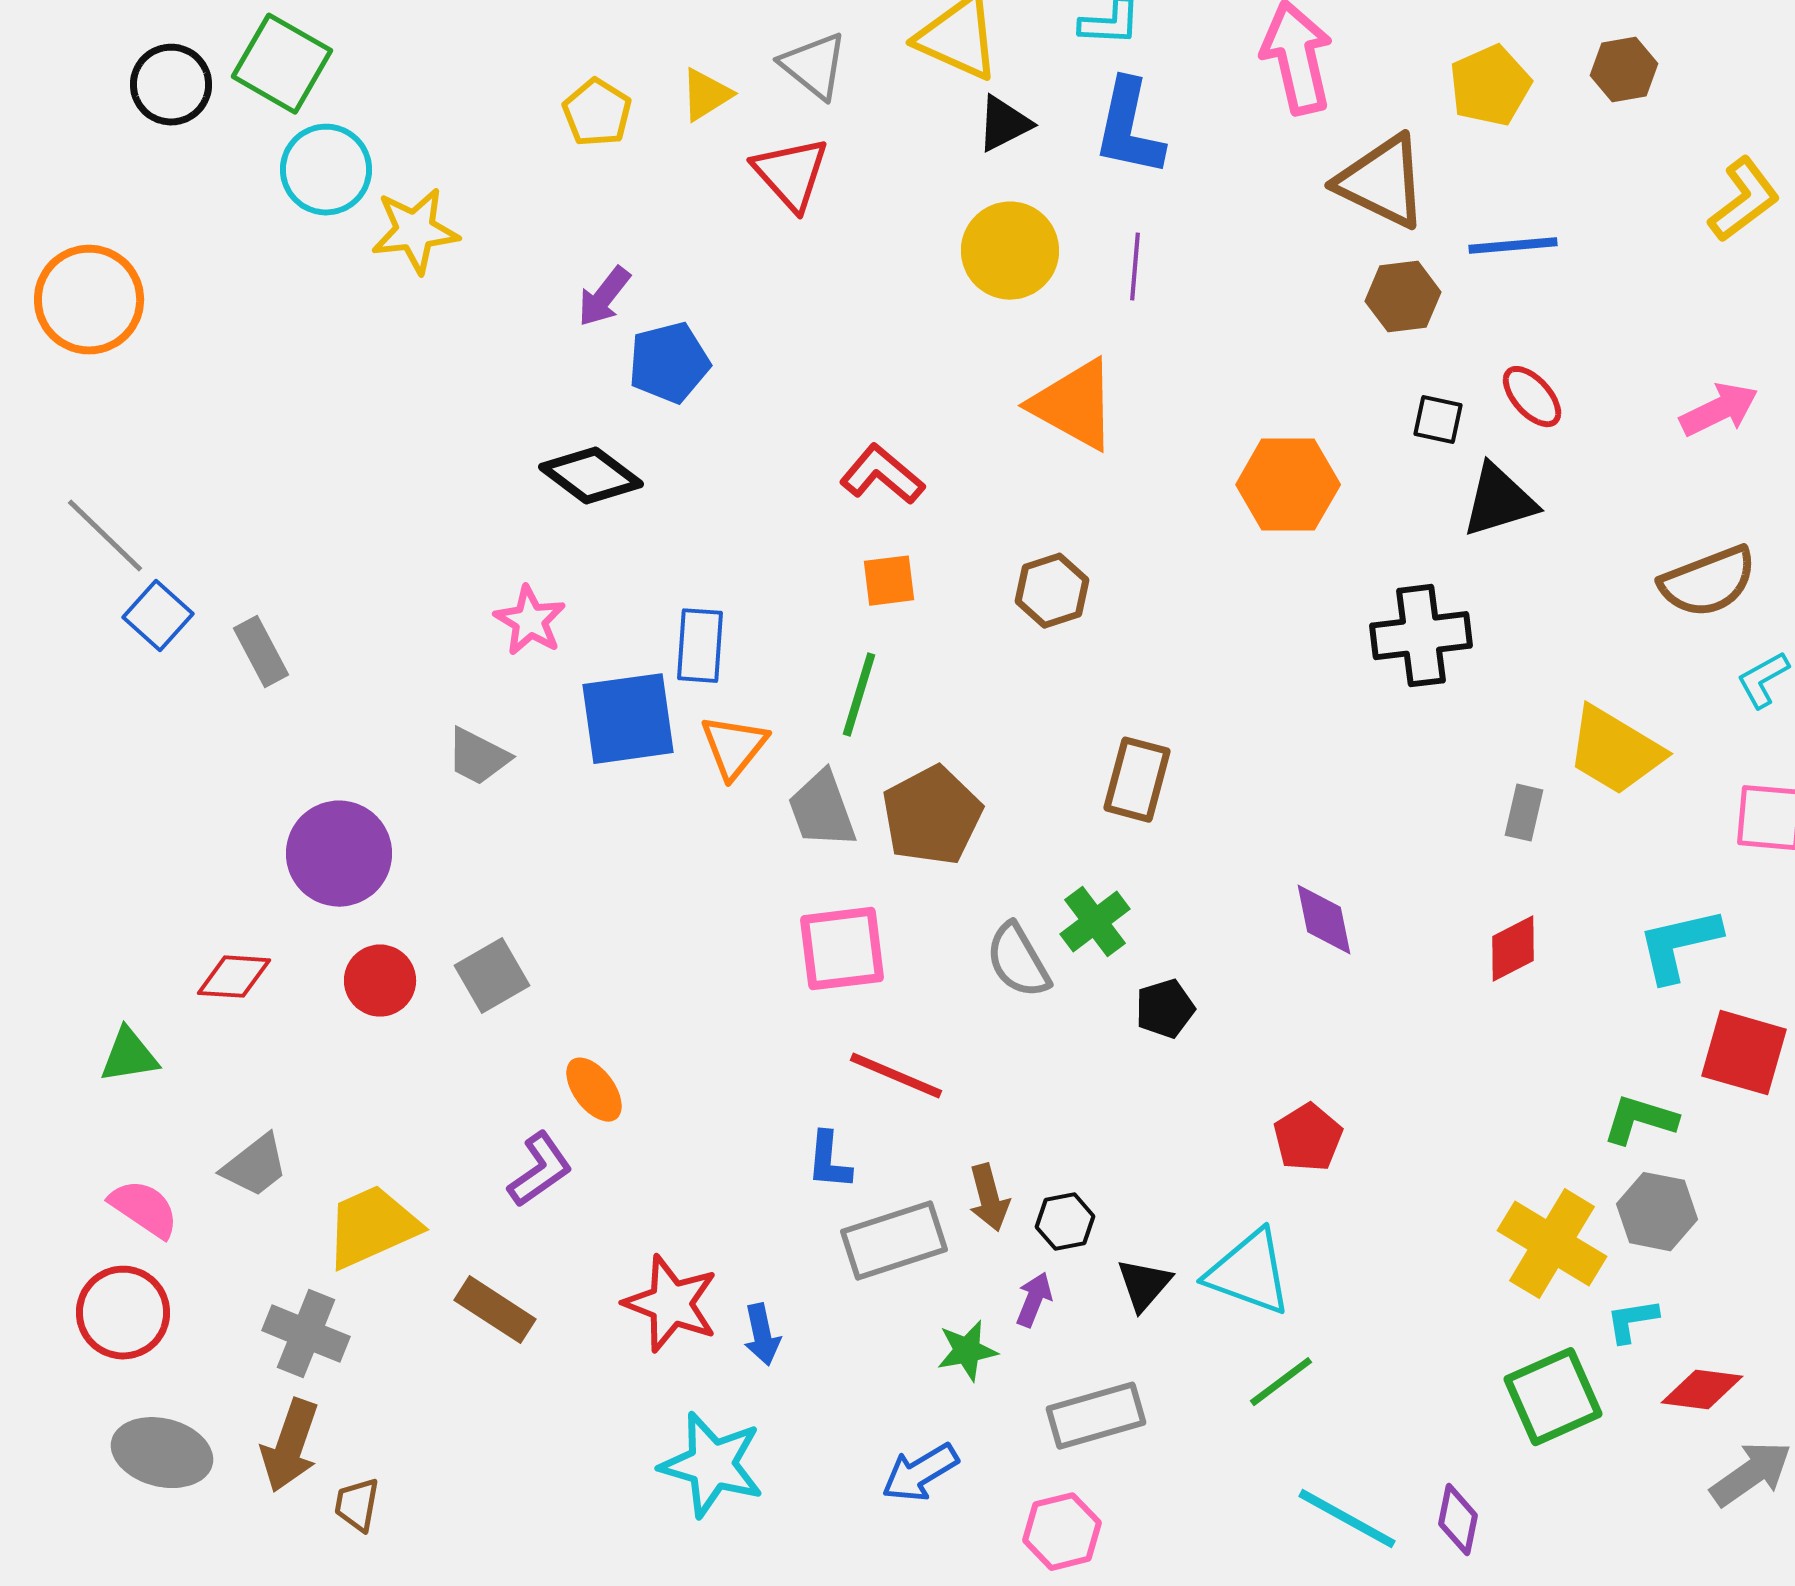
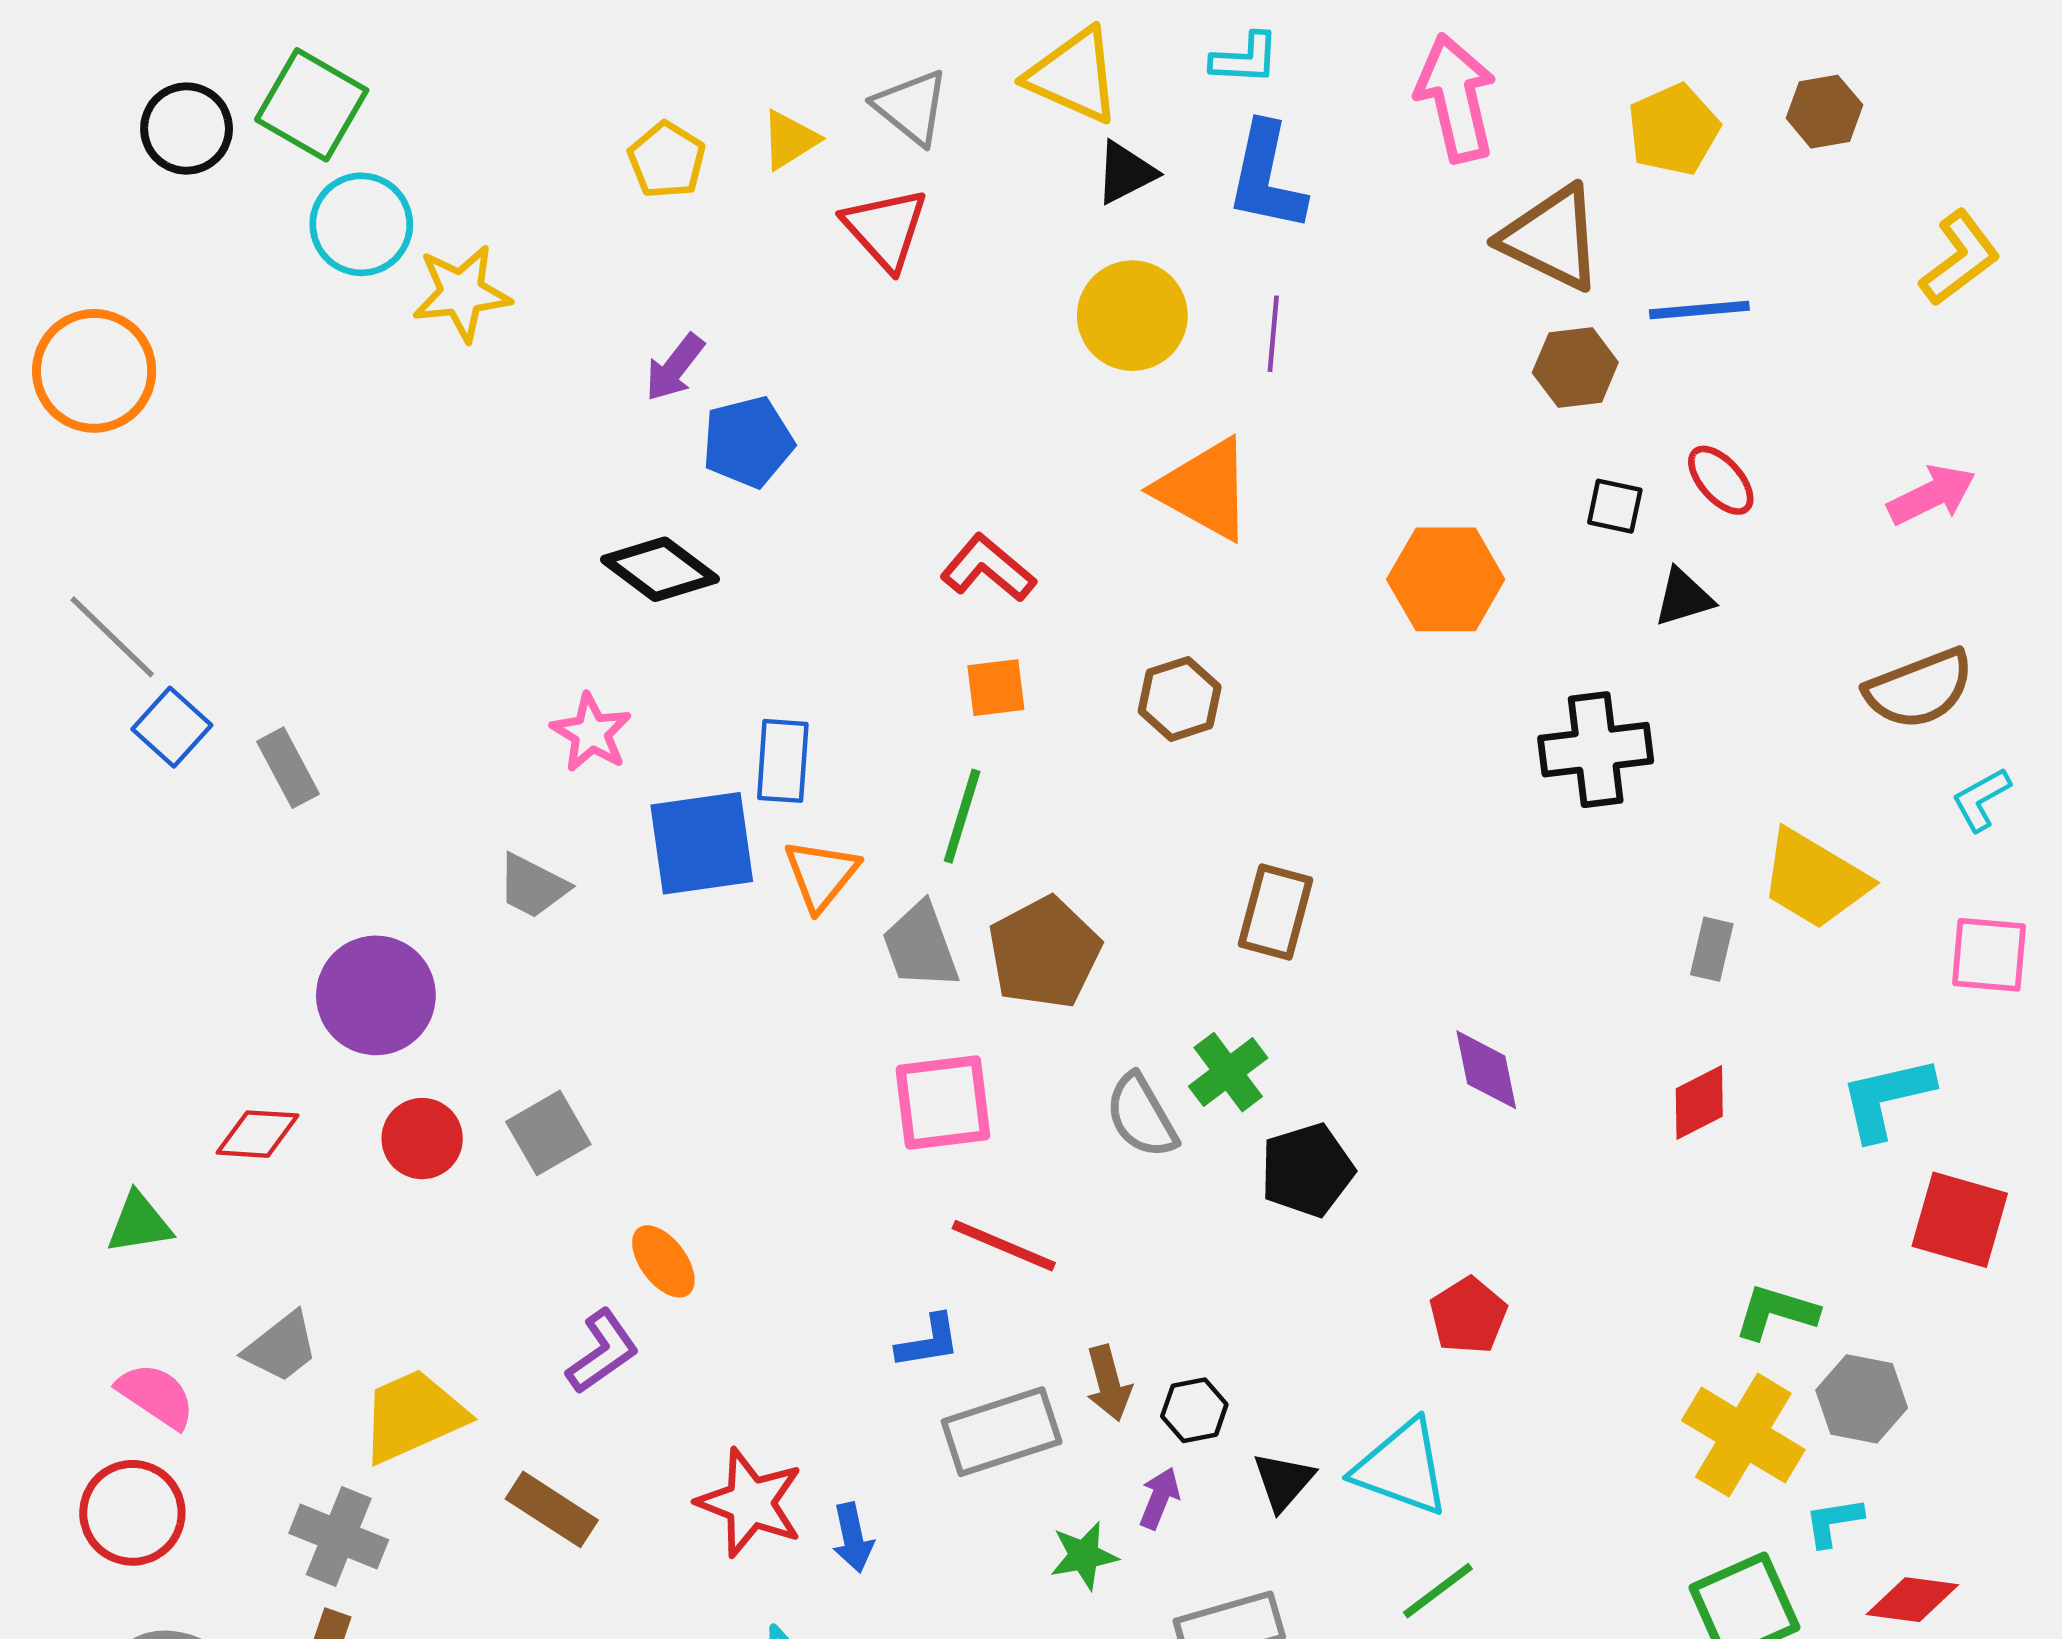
black triangle: (1499, 501) -> (1684, 597), size x0.7
black pentagon: (1165, 1009) -> (1307, 1170), size x1.4
green L-shape: (1640, 1120) -> (1776, 1312), moved
blue L-shape: (829, 1161) -> (928, 1341), turned -104

